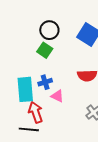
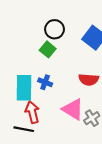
blue cross: (45, 82) -> (45, 82), turned 32
pink triangle: (57, 96) -> (73, 109), moved, size x1.6

